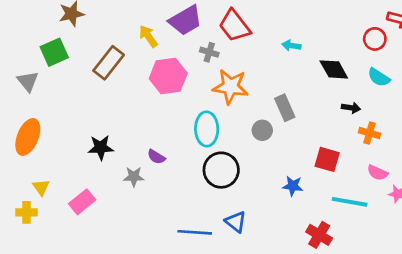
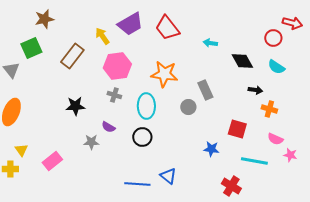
gray cross: (209, 52) -> (114, 95), moved
black star: (101, 148) -> (75, 106), moved
black circle: (221, 170) -> (142, 137), moved, size x0.7

